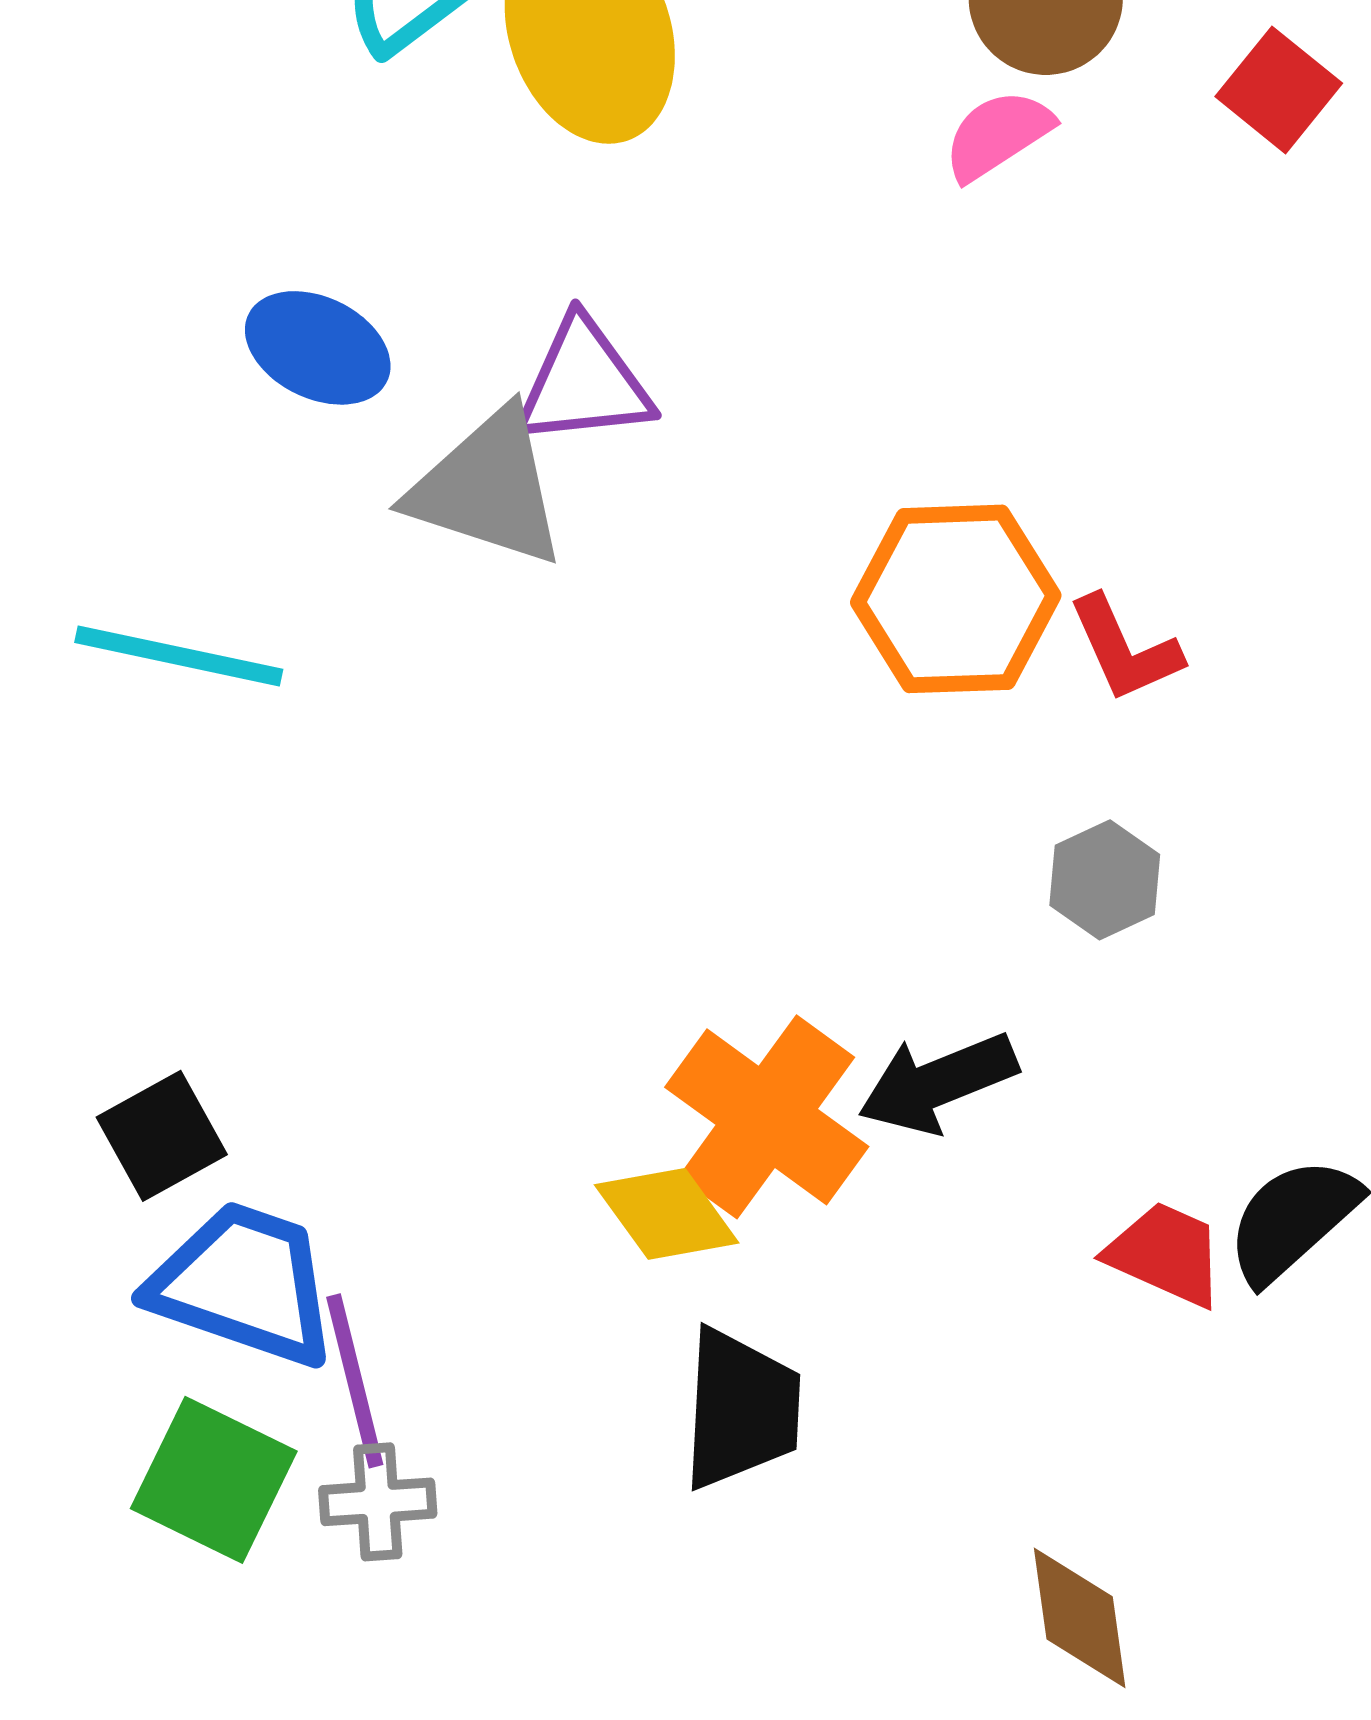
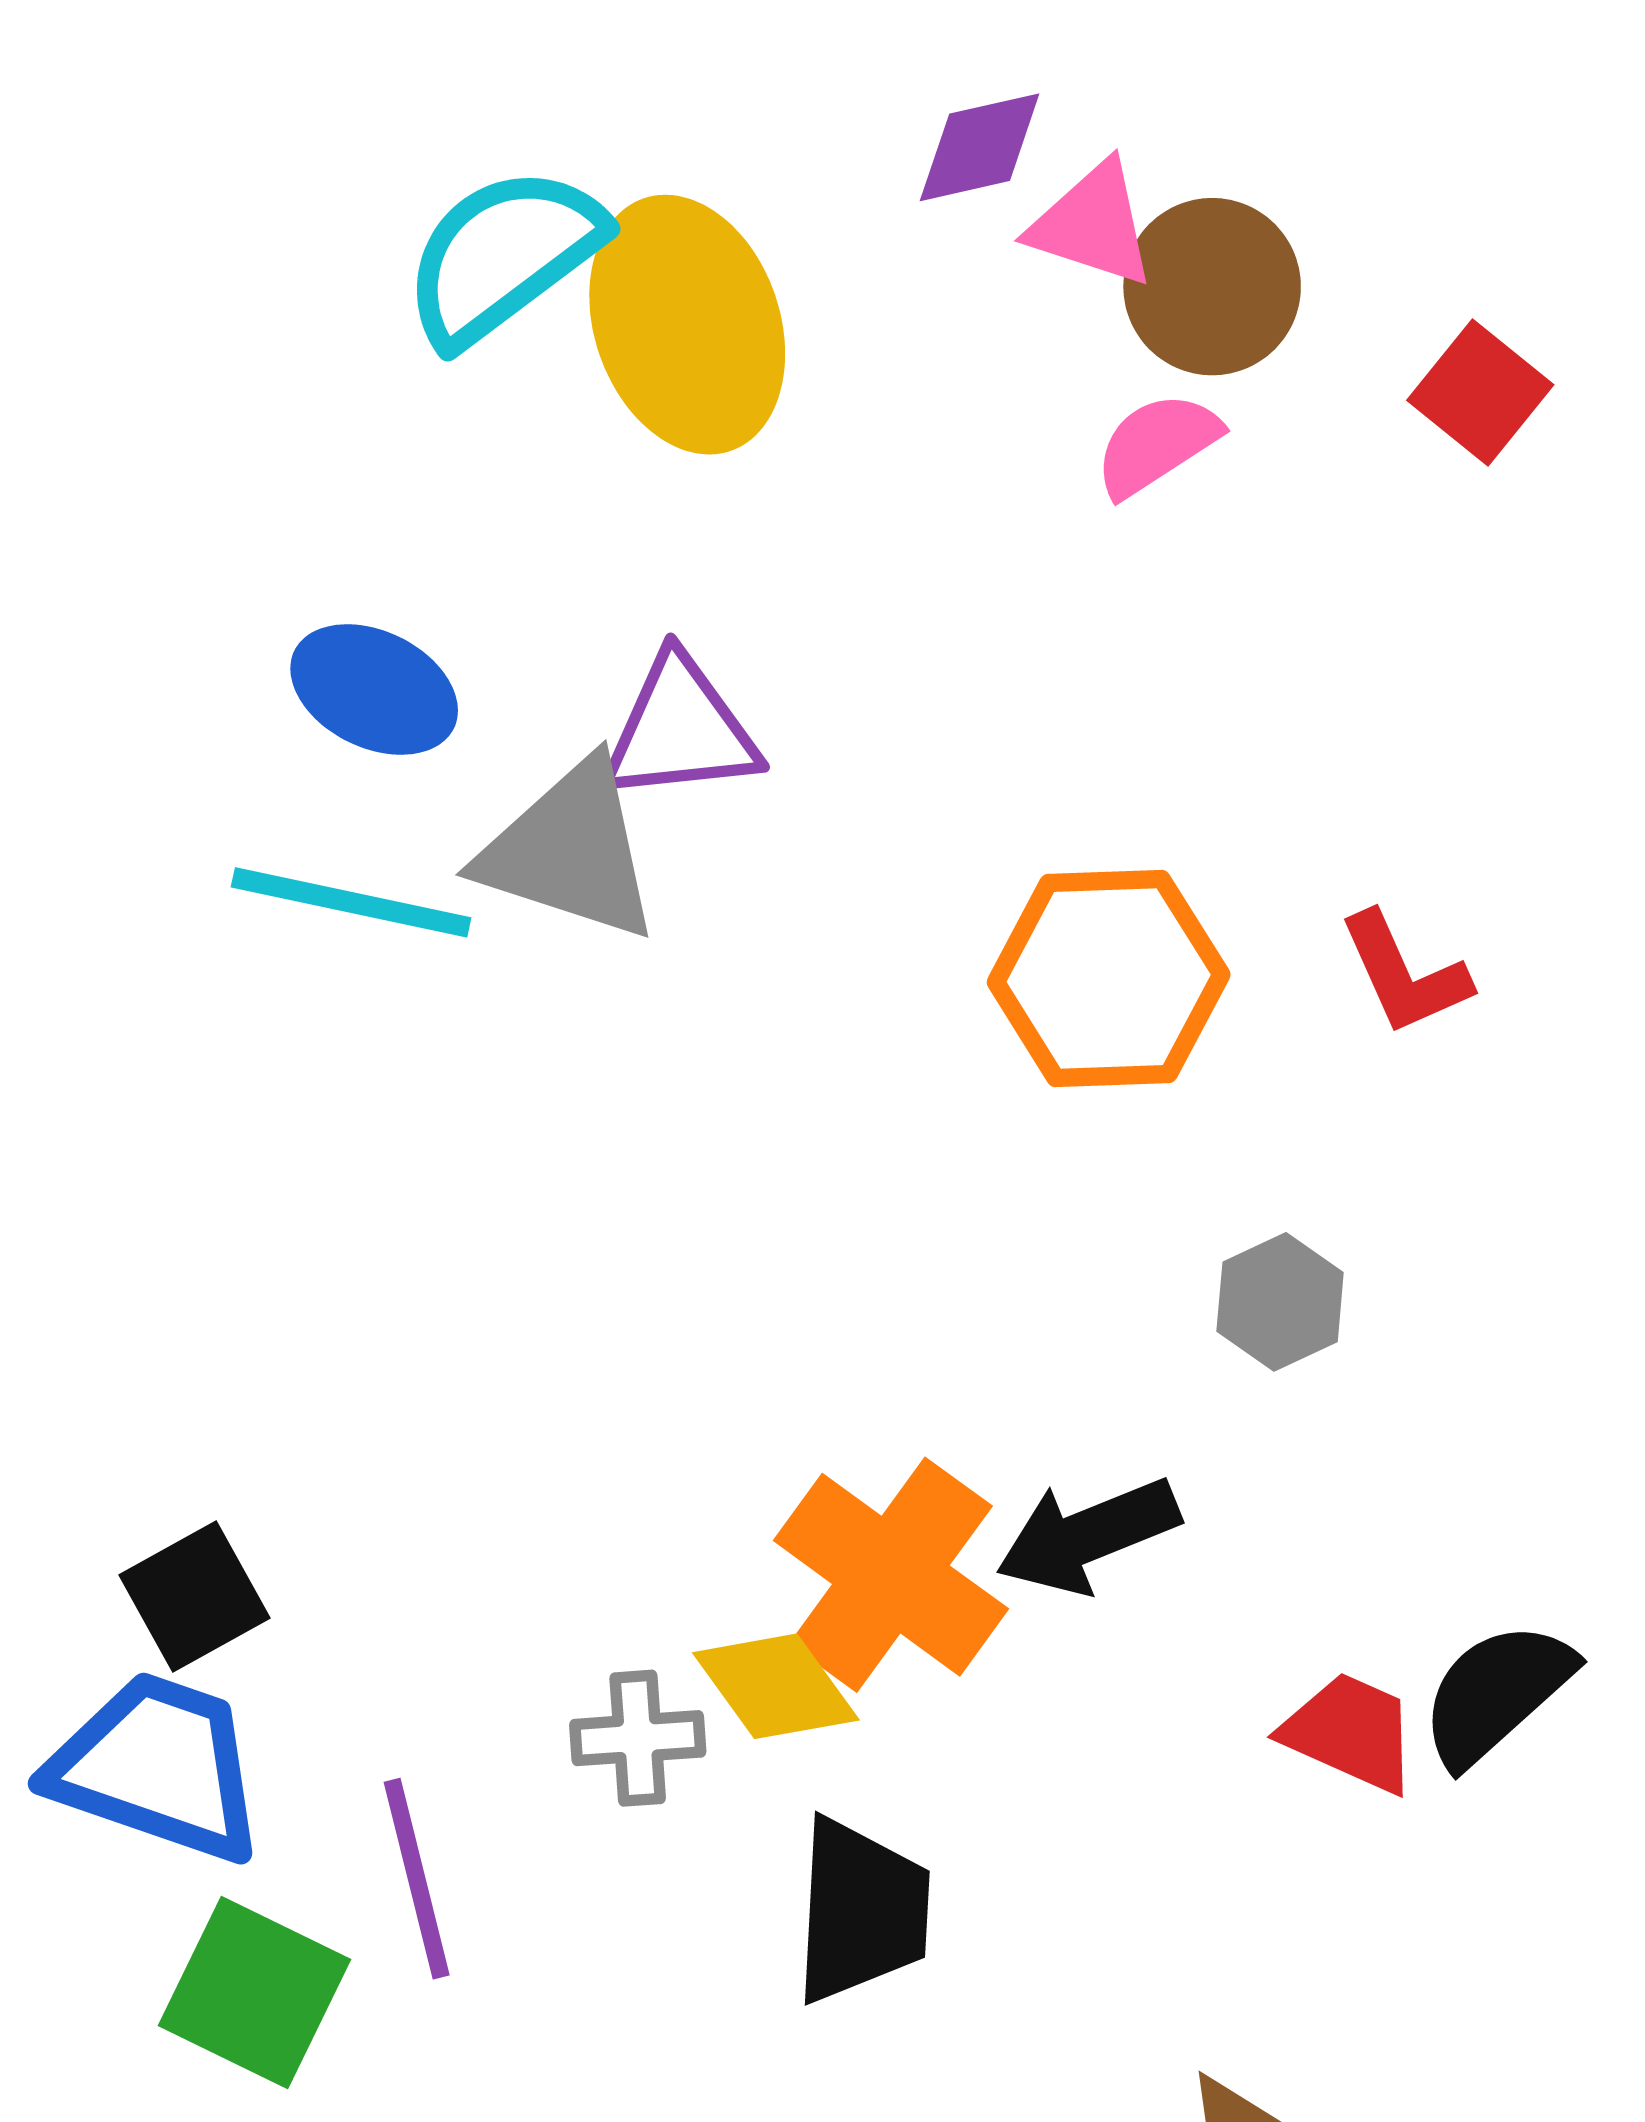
red L-shape: (1125, 649) -> (1404, 974), moved
cyan line: (179, 656) -> (351, 902), moved
blue trapezoid: (244, 1284) -> (158, 1767), moved
gray cross: (378, 1502) -> (638, 1738), moved

